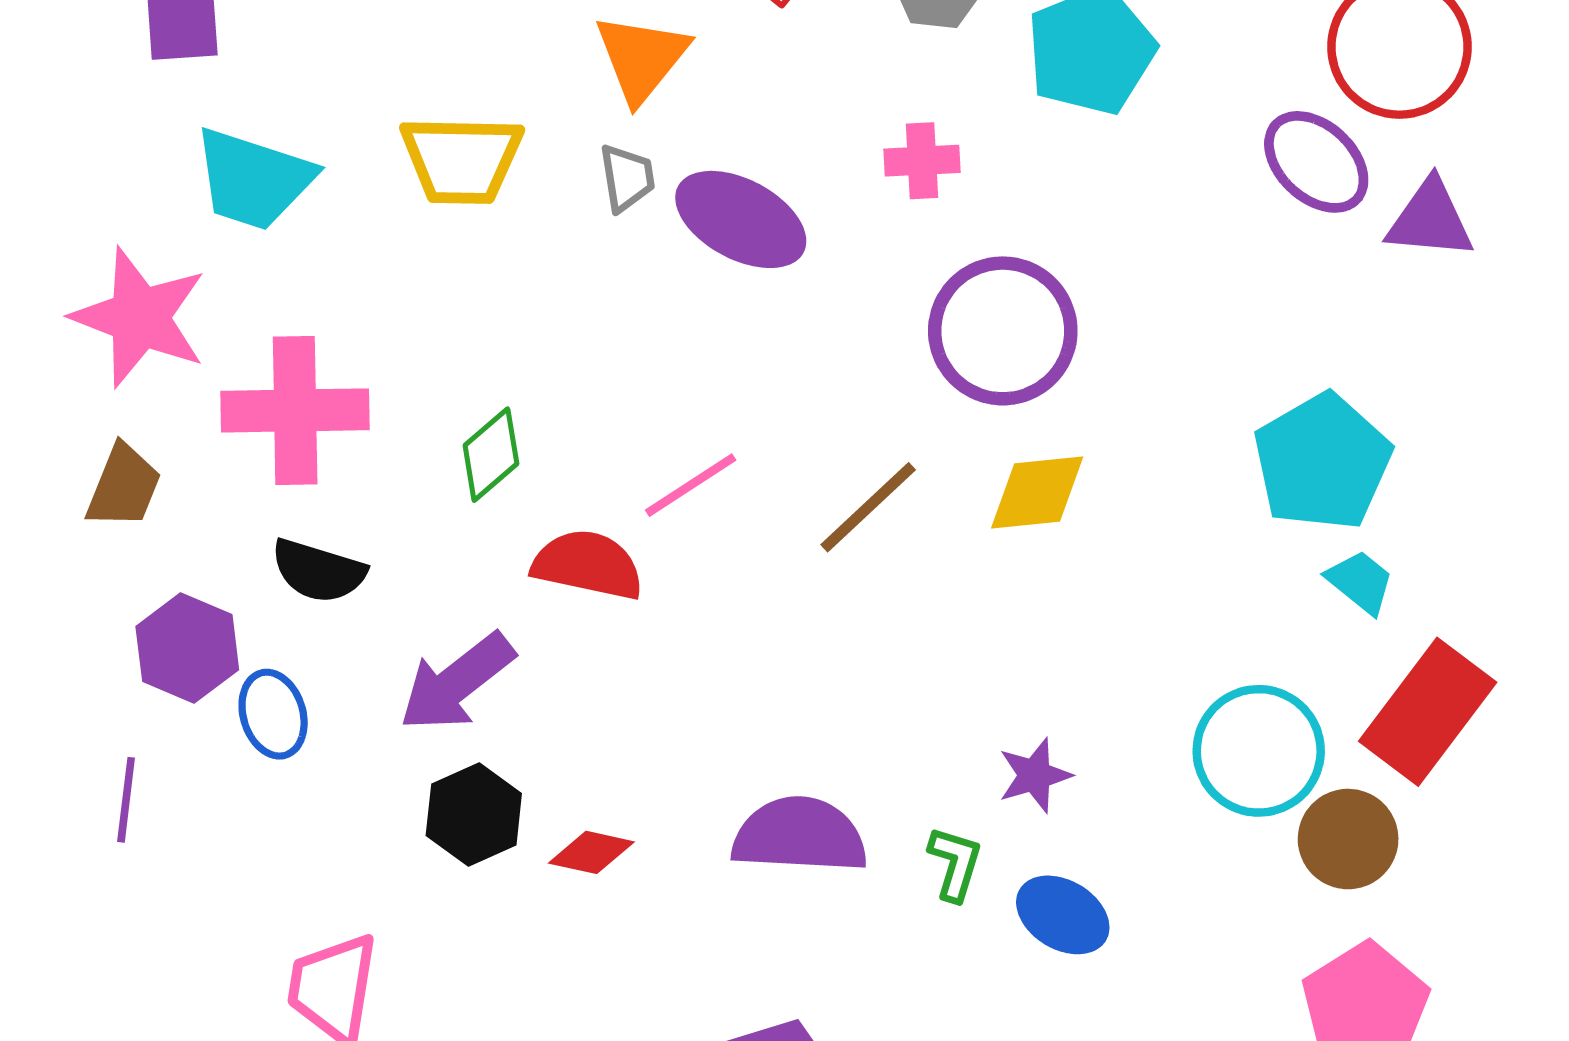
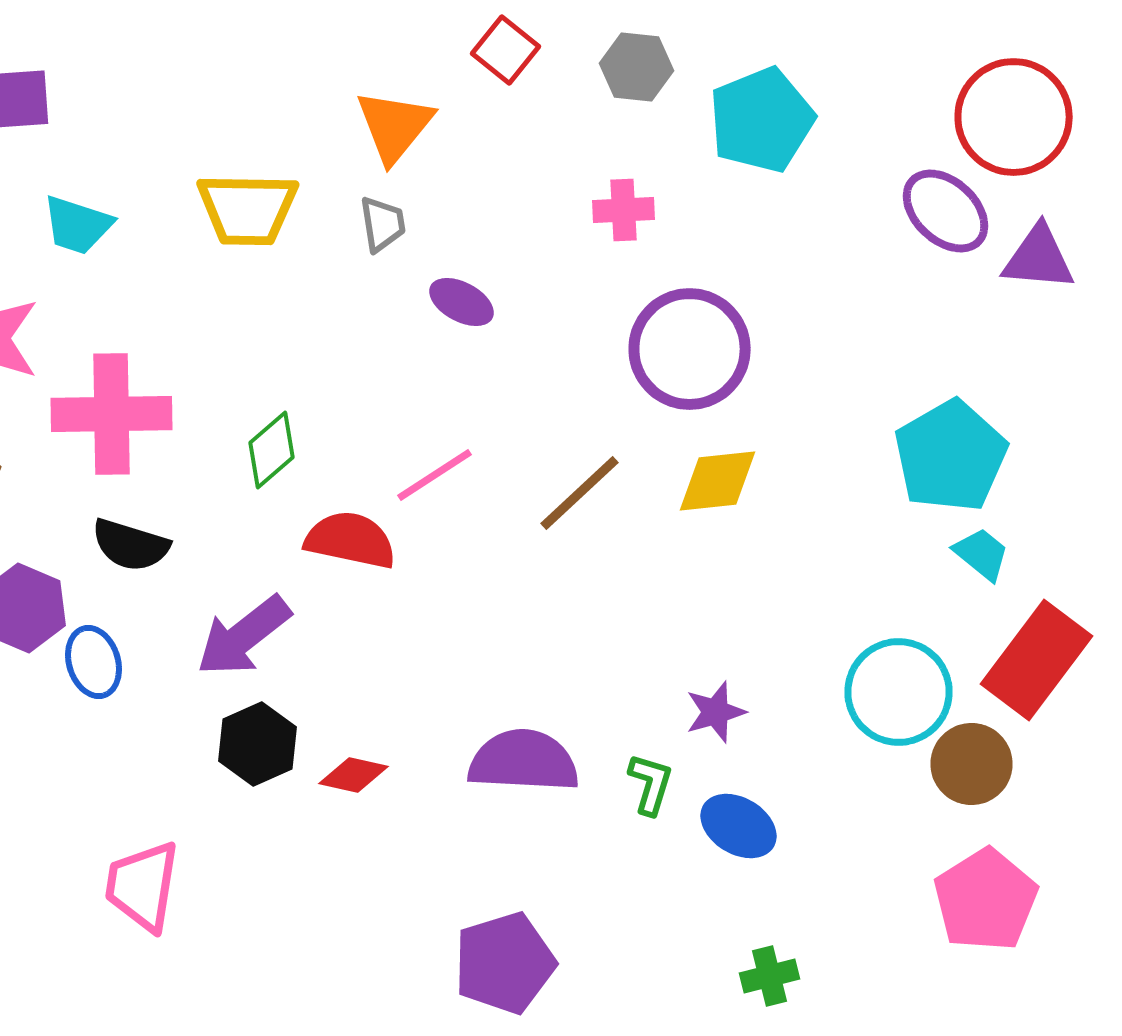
cyan trapezoid: (253, 179) -> (78, 225), size x0.7
purple ellipse: (741, 219) -> (462, 302), moved, size x0.6

